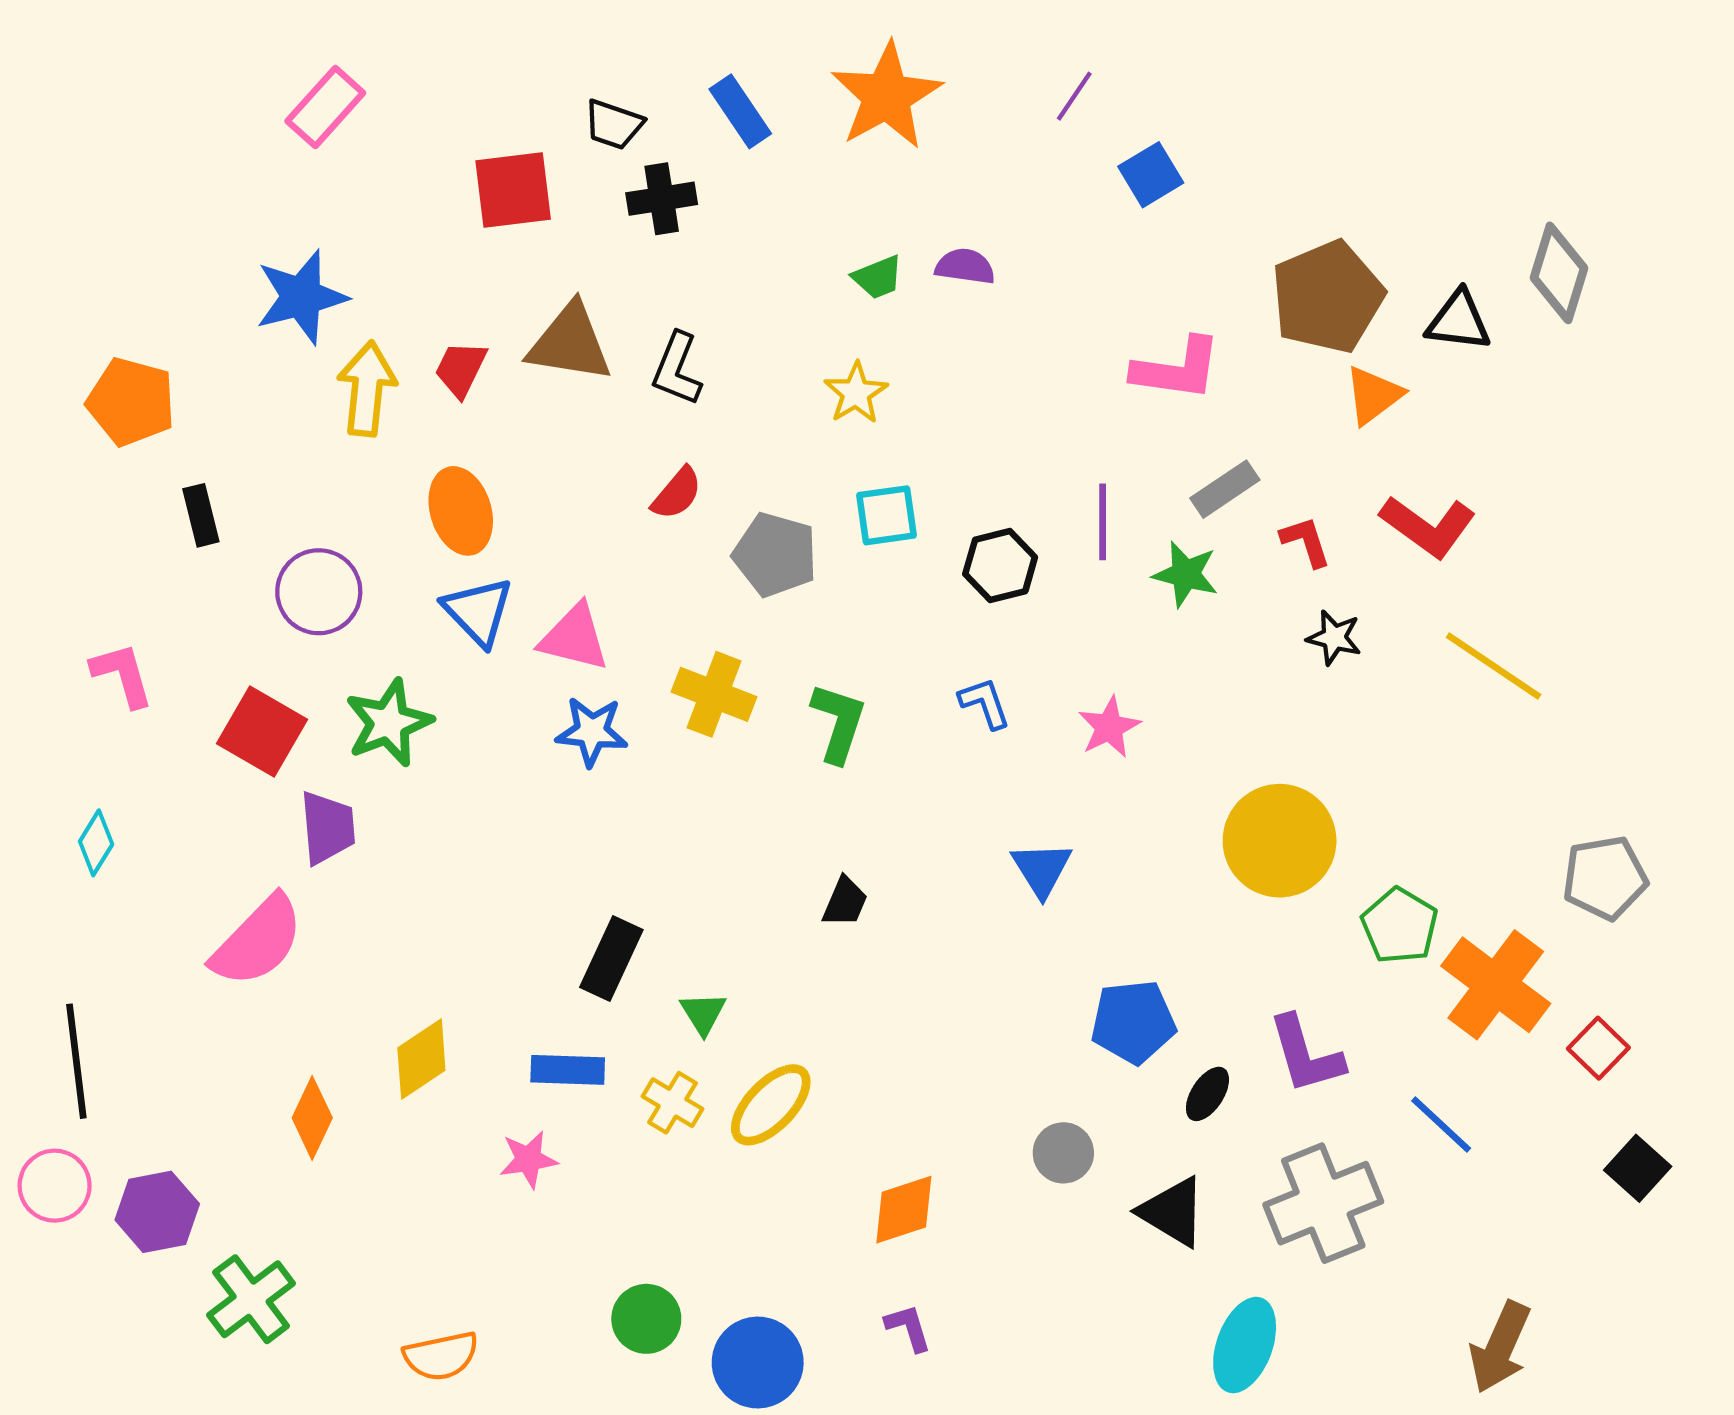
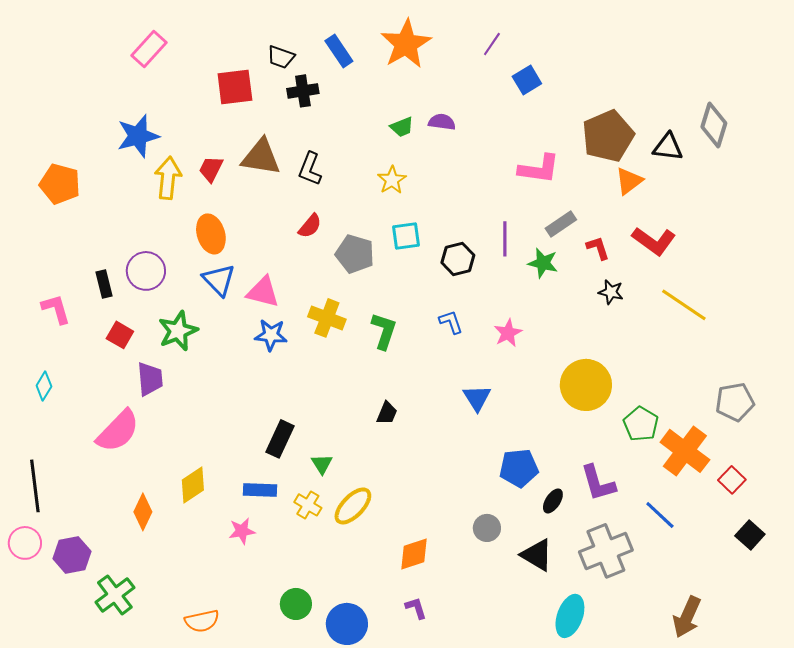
black rectangle: (201, 515) -> (104, 284), moved
red square: (262, 731) -> (120, 335), size x0.7

